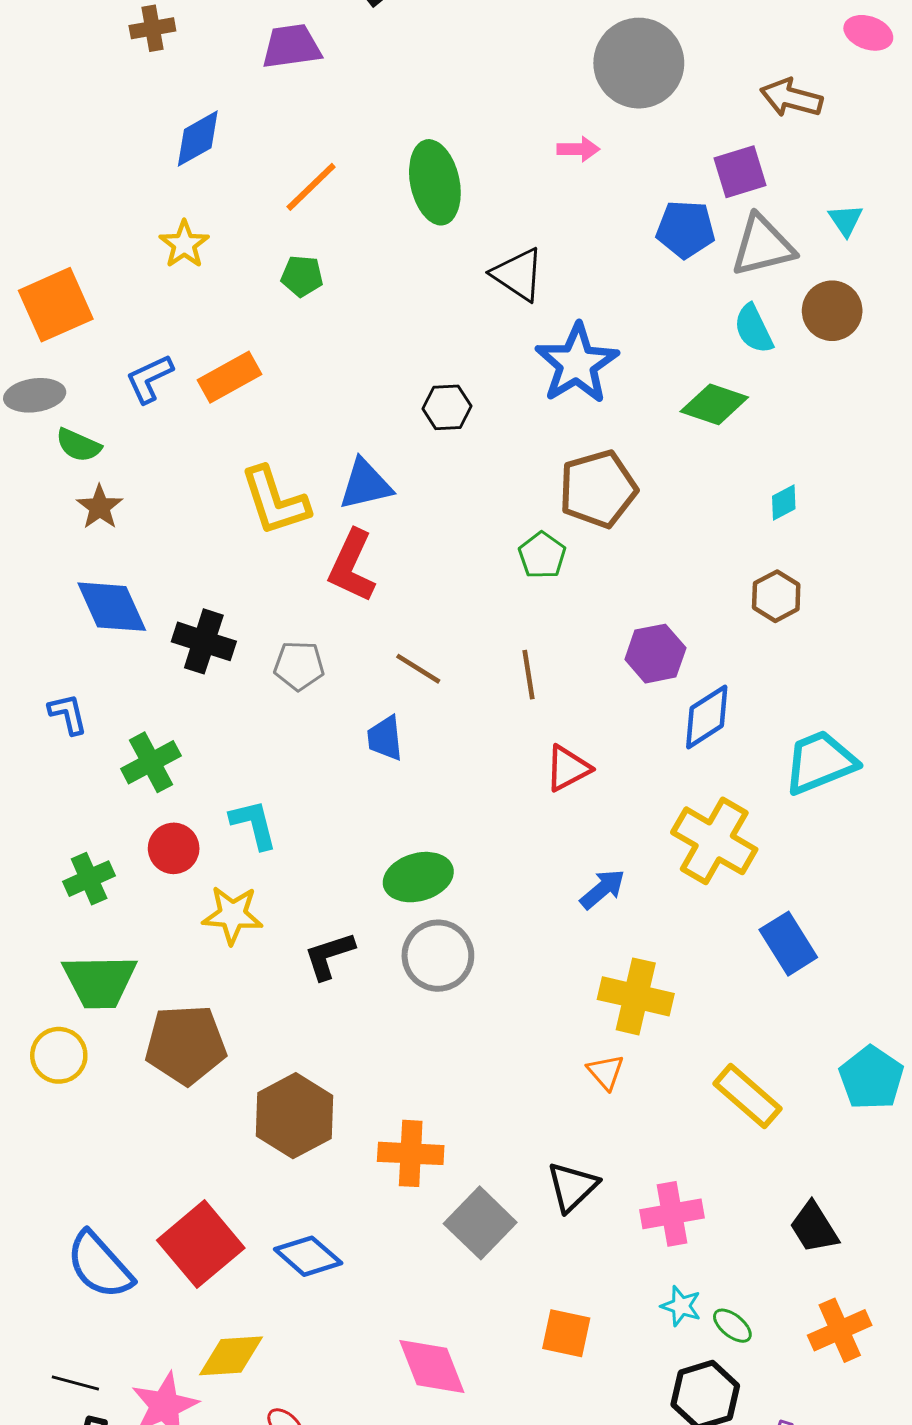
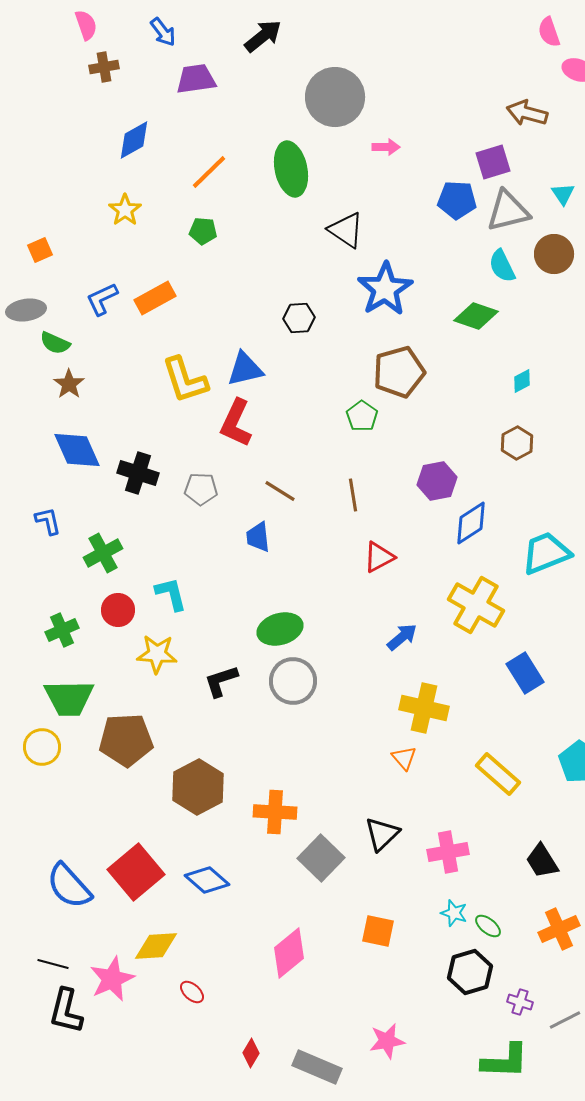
gray circle: (639, 63) -> (335, 97), moved
orange square: (56, 305) -> (40, 250), size x0.5
pink diamond: (432, 1366) -> (289, 953), turned 72

